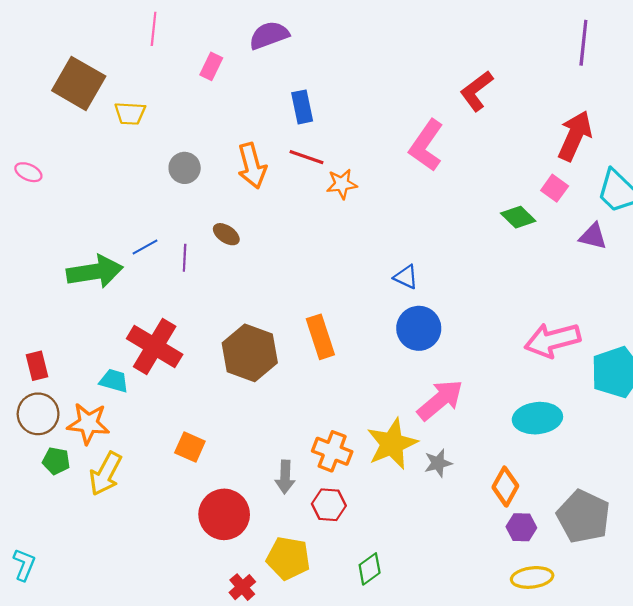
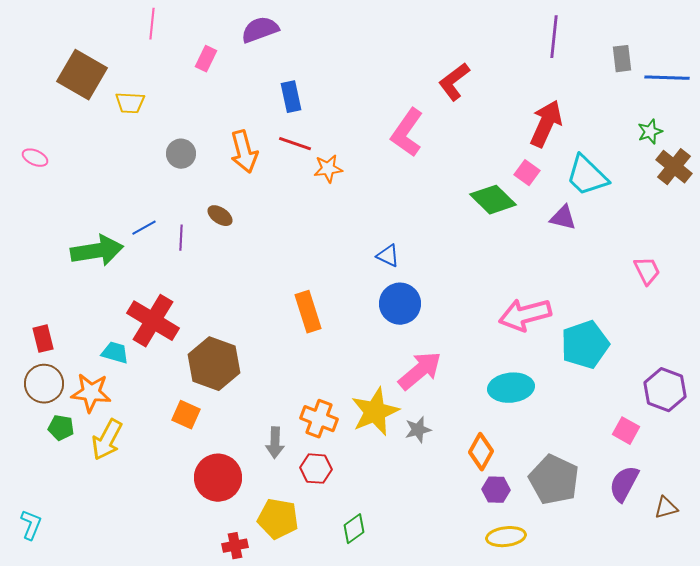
green diamond: (518, 217) -> (493, 200), size x1.4
brown hexagon: (250, 353) -> (214, 364), moved
red cross: (242, 587) -> (235, 546), turned 30

